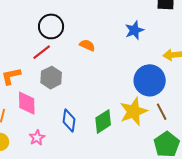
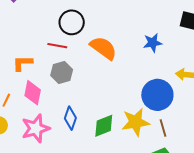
orange semicircle: (87, 45) -> (103, 48), size x1.8
red line: (42, 52) -> (57, 46), turned 36
pink star: (37, 138) -> (36, 128), size x1.8

